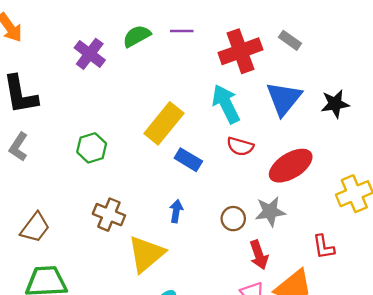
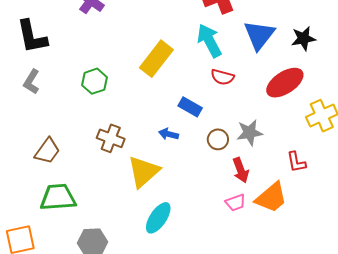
blue rectangle: (188, 160) -> (190, 107), moved
red ellipse: (291, 166) -> (285, 83), moved
blue arrow: (176, 211) -> (169, 134), turned -84

